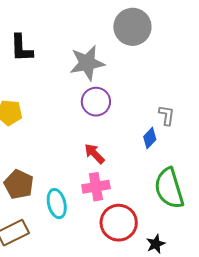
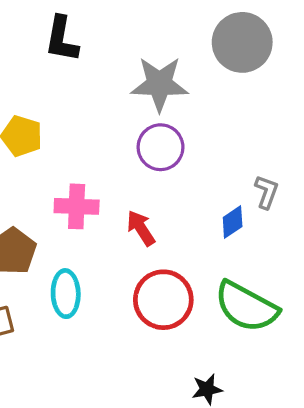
pink cross: (96, 187) -> (77, 206), moved
green semicircle: (169, 188) -> (246, 307), turned -57
red circle: (119, 223) -> (163, 300), moved

